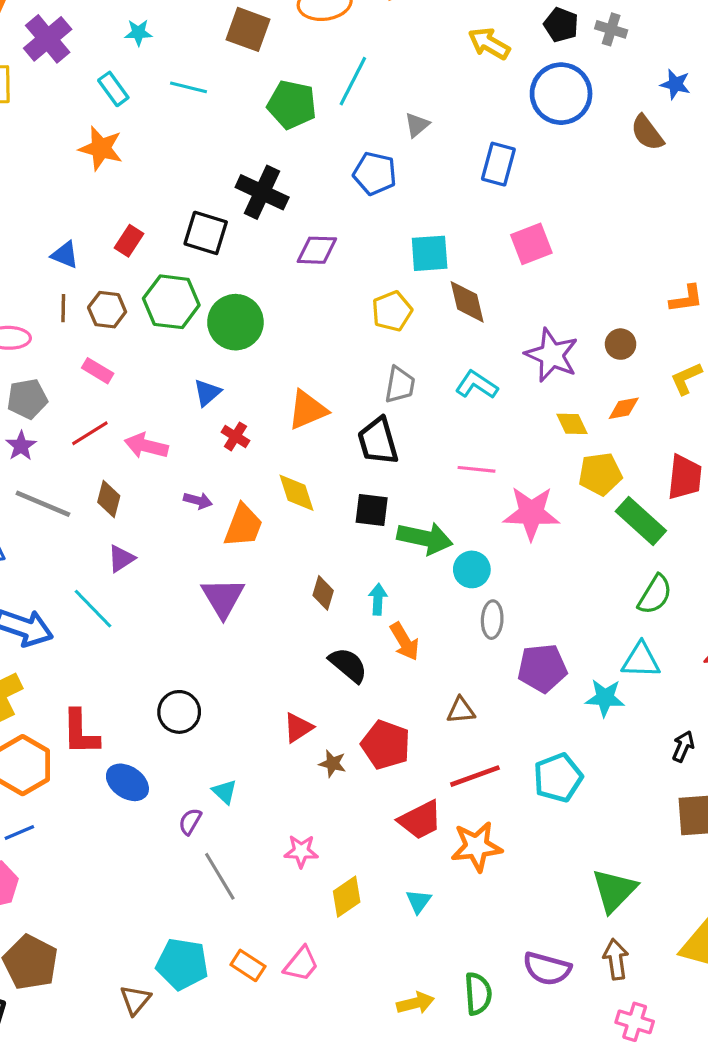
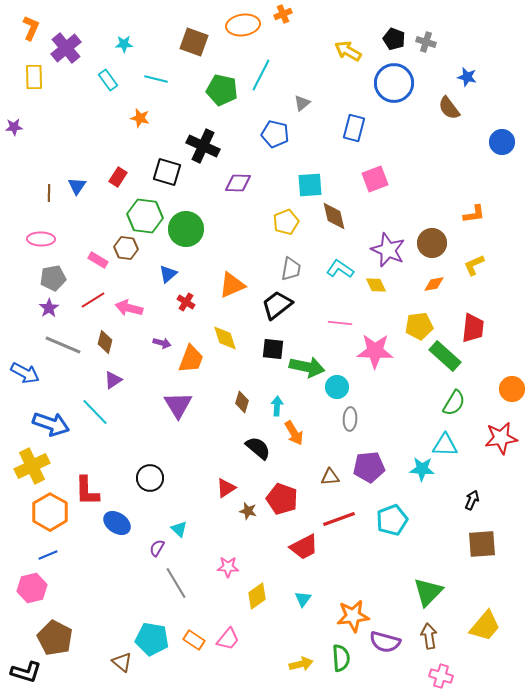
orange star: (101, 148) -> (140, 118), moved, size x0.7
blue triangle: (65, 255) -> (77, 186), turned 42
brown line: (63, 308) -> (49, 193), moved
brown hexagon: (107, 310) -> (126, 248), moved
brown circle: (621, 344) -> (432, 243), size x1.5
yellow diamond: (572, 424) -> (376, 285), moved
black trapezoid: (378, 441) -> (277, 305), turned 68
purple pentagon: (542, 668) -> (369, 467), moved
orange star: (477, 847) -> (353, 616), moved
brown triangle: (135, 1000) -> (122, 662), turned -30

